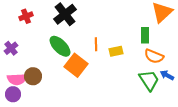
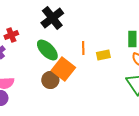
red cross: (26, 16) -> (11, 35), moved
brown circle: (33, 76) -> (50, 80), moved

